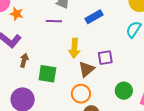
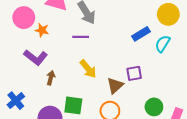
blue rectangle: (94, 17) -> (141, 34), moved
yellow arrow: (74, 48) -> (88, 69), moved, turned -42
green square: (47, 74) -> (73, 105), moved

